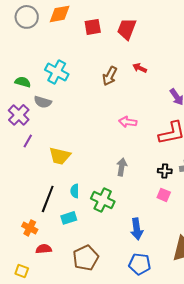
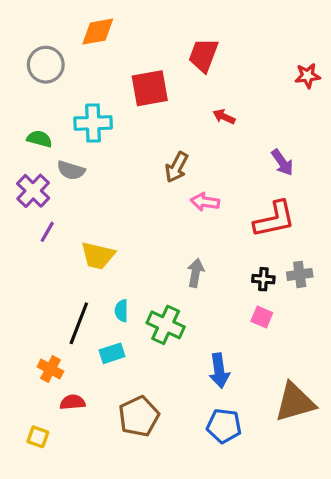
gray circle: (27, 17) -> (46, 65), moved
red square: (93, 27) -> (150, 88), moved, size x1.4
cyan cross: (57, 72) -> (93, 123), turned -30
brown arrow: (110, 76) -> (177, 167), moved

